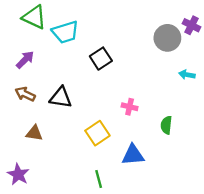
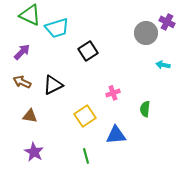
black triangle: (61, 98) -> (53, 85), turned -35
pink cross: (130, 107) -> (113, 93), turned -32
purple star: (18, 174) -> (34, 152), moved

